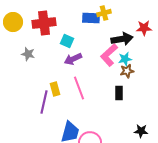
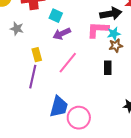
pink L-shape: (109, 55) -> (98, 30), turned 45
pink line: (79, 88) -> (68, 63), turned 60
yellow rectangle: (55, 89) -> (37, 55), moved

